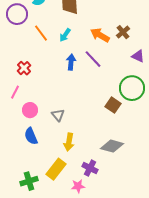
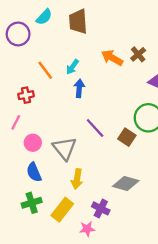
orange line: (41, 33) -> (45, 70), moved
cyan arrow: (65, 35) -> (72, 67), moved
purple line: (93, 59) -> (95, 128), moved
red cross: (24, 68) -> (26, 95), turned 32
gray triangle: (58, 115) -> (65, 148), size x1.6
green cross: (29, 181) -> (32, 203), moved

